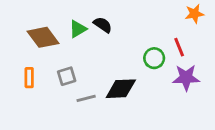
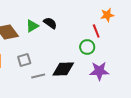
orange star: (194, 14) -> (107, 15), moved
red line: (179, 47) -> (96, 31), moved
purple star: (186, 78) -> (99, 71), moved

